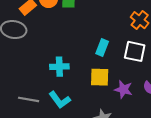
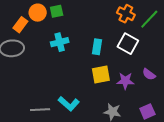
white square: (135, 51) -> (128, 44), turned 30
cyan cross: (59, 67) -> (60, 42), moved

